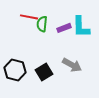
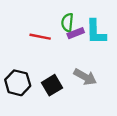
red line: (29, 17) -> (40, 37), moved
green semicircle: (42, 24) -> (67, 22), moved

